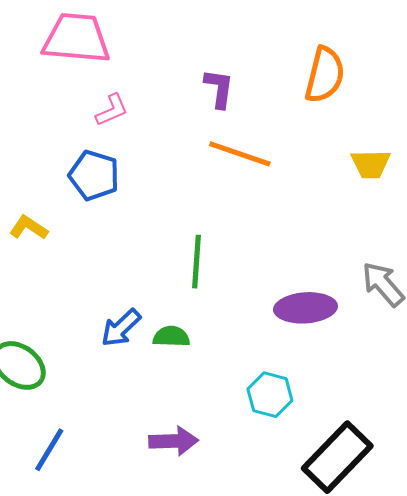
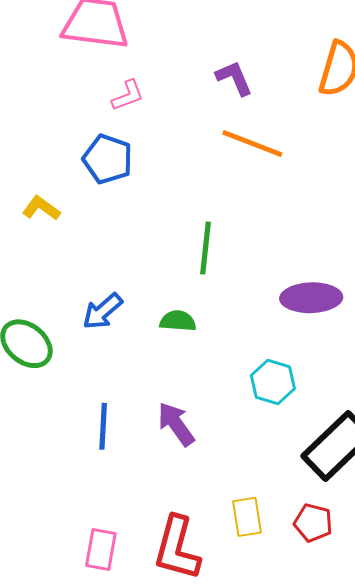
purple L-shape: (219, 88) -> (234, 78), turned -33
blue arrow: (121, 328) -> (102, 311), moved
purple arrow: (174, 441) -> (176, 424), turned -126
blue line: (49, 450) -> (103, 426), moved, turned -30

